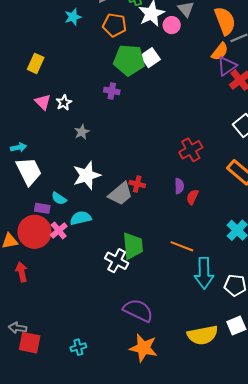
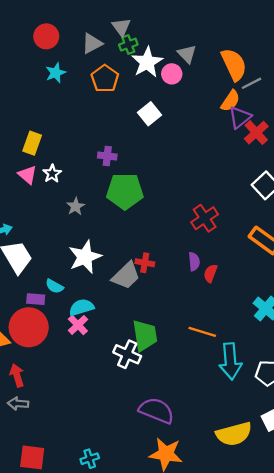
orange pentagon: (115, 25) -> (105, 79), turned 30
green pentagon: (129, 60) -> (125, 191), moved
yellow rectangle: (36, 63) -> (32, 143), moved
pink cross: (59, 231) -> (78, 325), moved
gray arrow: (18, 328) -> (18, 404), moved

